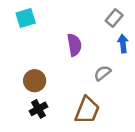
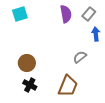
purple semicircle: (74, 45) -> (66, 14), moved
black cross: (38, 109) -> (30, 85), turned -32

